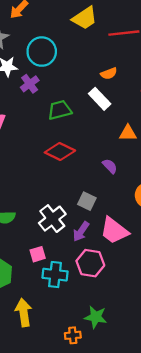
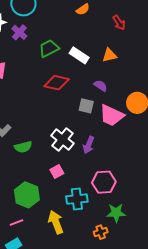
white rectangle: (100, 99) -> (79, 55), moved
gray square: (87, 201) -> (86, 106), moved
pink trapezoid: (114, 231) -> (112, 115), moved
pink hexagon: (90, 263) -> (104, 182), moved
cyan cross: (55, 275) -> (77, 199), moved

